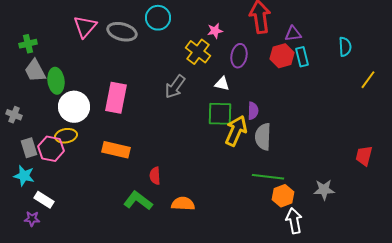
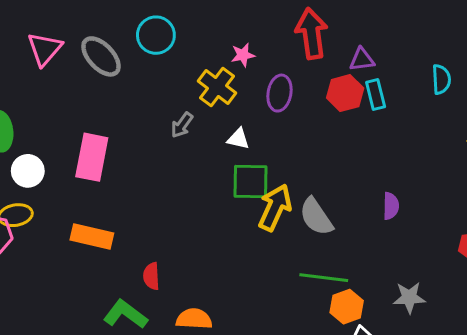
gray ellipse: (122, 32) -> (101, 56), turned 32
white triangle: (222, 84) -> (238, 139), moved
gray arrow: (175, 87) -> (182, 125), moved, size x0.7
white circle: (74, 107) -> (28, 171), size x0.7
purple semicircle: (253, 111) -> (391, 206), moved
gray semicircle: (263, 137) -> (316, 217), turned -36

